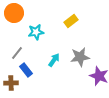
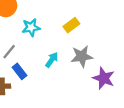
yellow rectangle: (71, 21) -> (71, 25), moved

